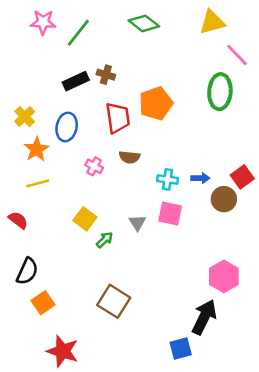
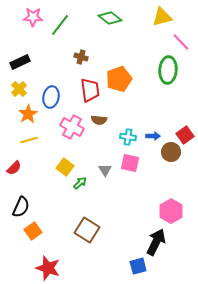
black rectangle: (76, 81) -> (20, 62), moved
pink cross: (94, 166) -> (72, 127), size x1.6
red semicircle: (18, 220) -> (14, 168), turned 98

